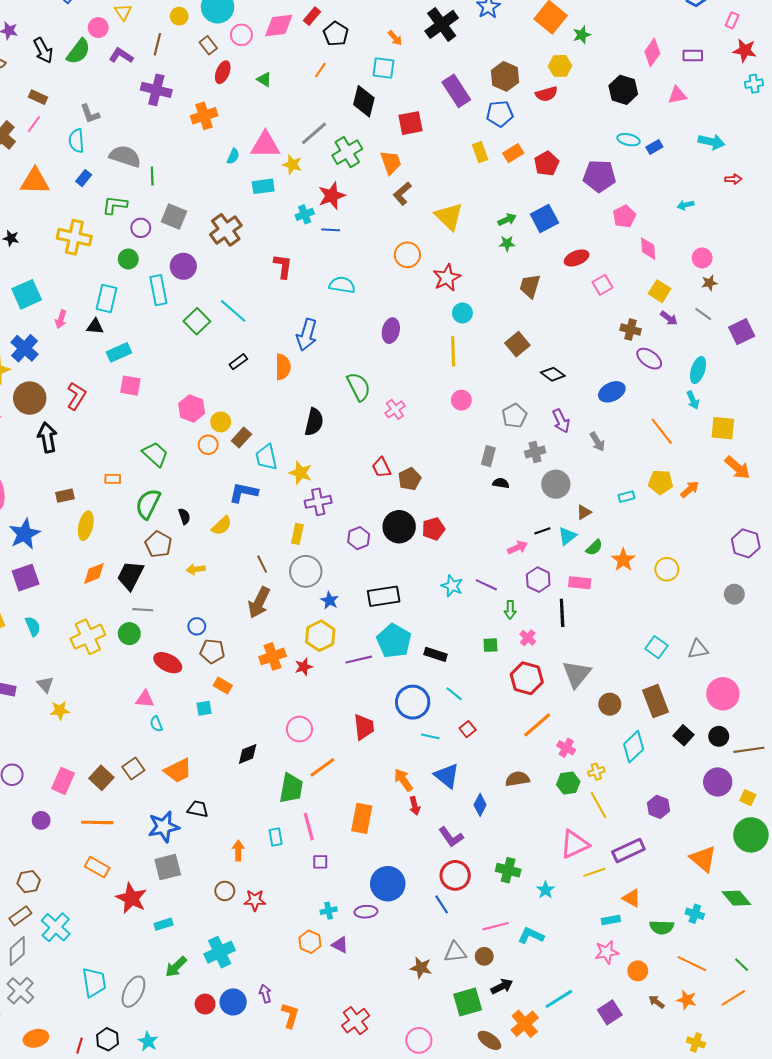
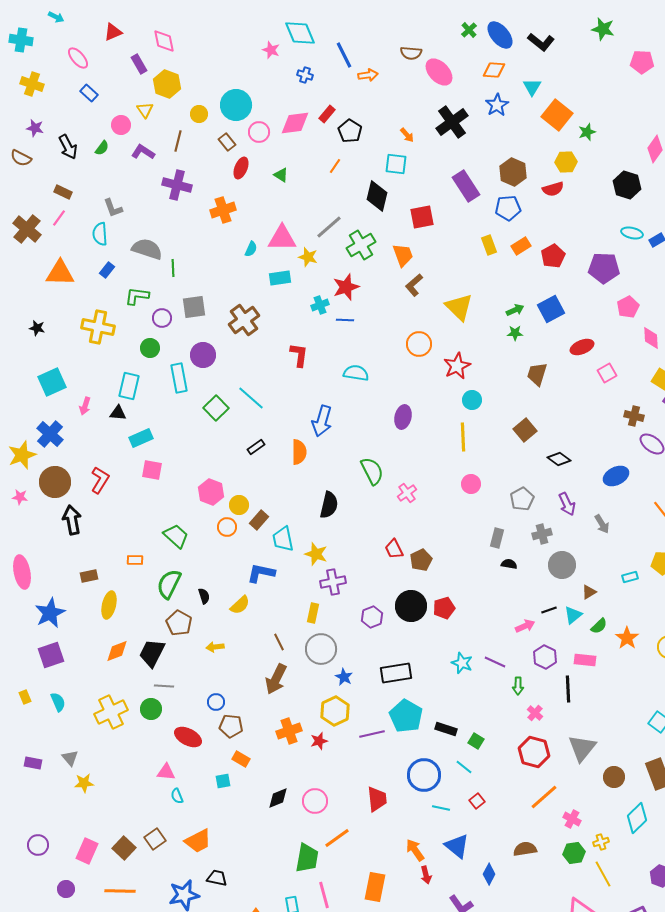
green semicircle: (78, 51) -> (102, 148), size x0.6
gray square: (174, 216) -> (194, 307), turned -30
green square: (490, 645) -> (476, 741), moved, turned 35
black diamond: (248, 754) -> (278, 798), moved

